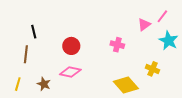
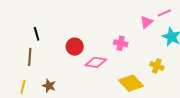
pink line: (162, 16) -> (164, 13), turned 32
pink diamond: (70, 72) -> (96, 62), moved

